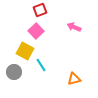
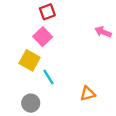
pink arrow: (74, 27) -> (103, 32), moved
gray circle: (14, 72) -> (31, 103), moved

